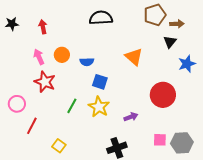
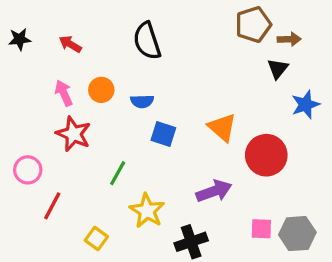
black semicircle: (101, 18) -> (147, 41), moved, turned -105
red arrow: (43, 27) -> (70, 44), turned -48
orange triangle: (134, 57) -> (222, 127), moved
yellow star: (99, 107) -> (147, 211), moved
purple arrow: (131, 117) -> (214, 191), size x1.5

